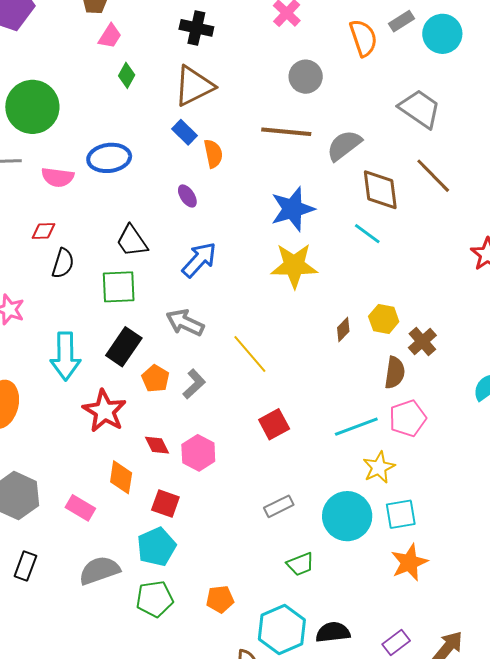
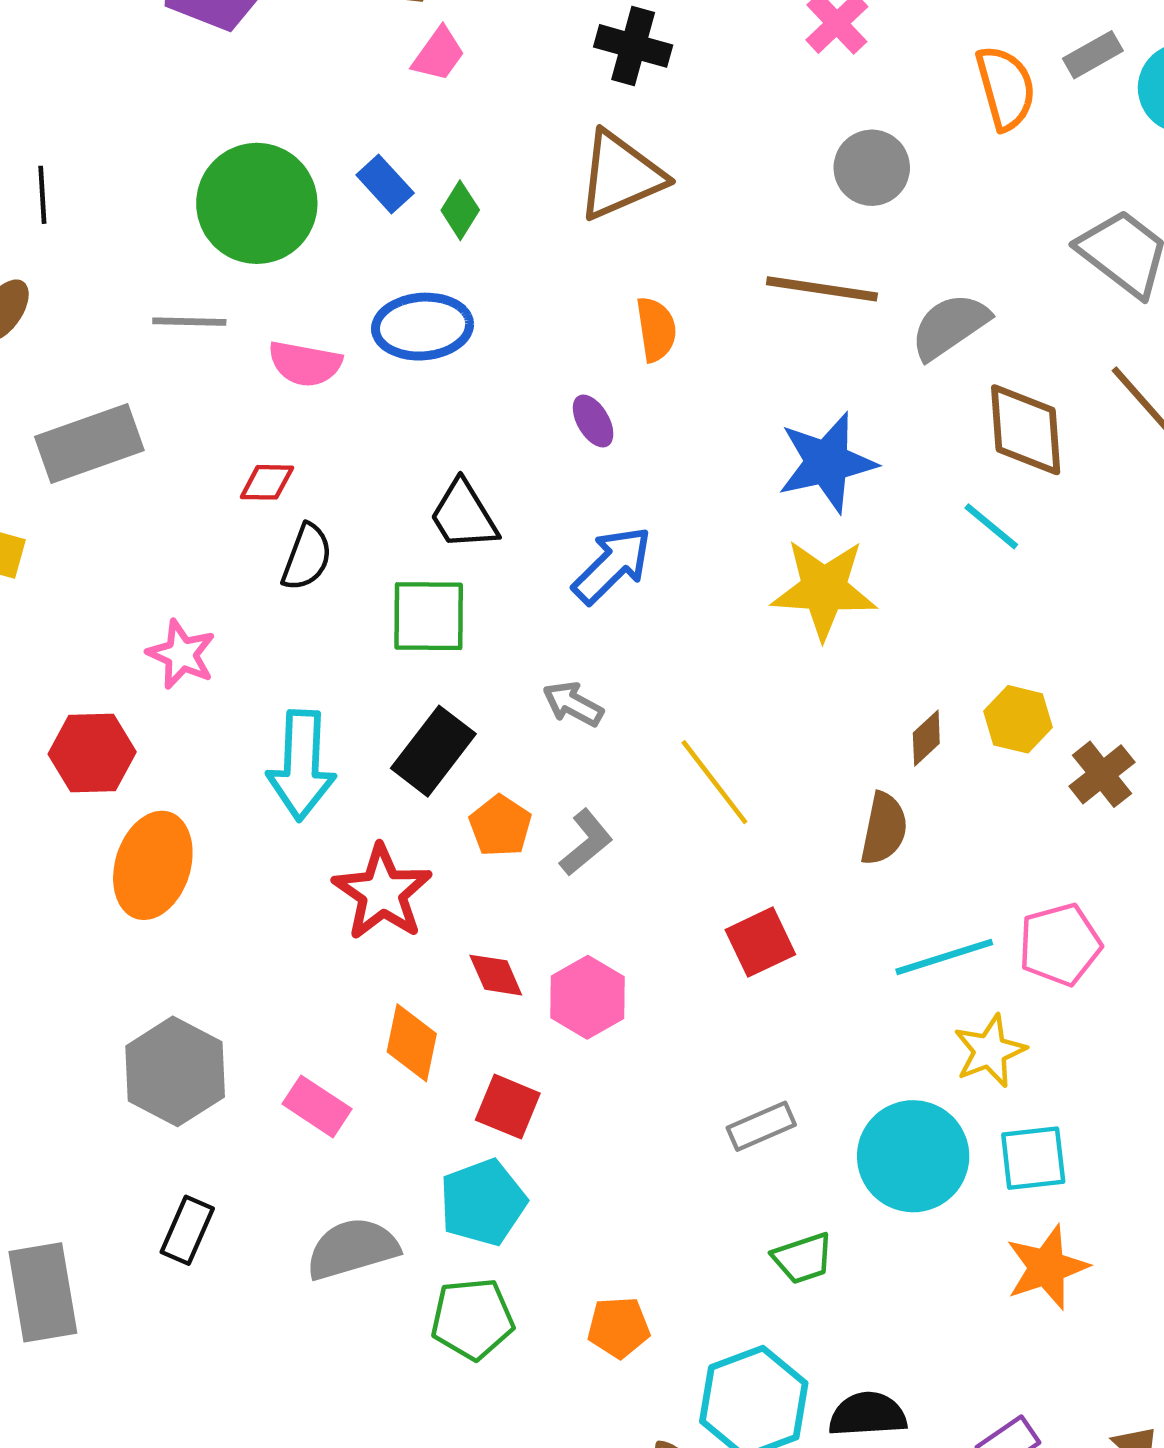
green diamond: (127, 75) -> (460, 210), moved
blue rectangle: (185, 132) -> (385, 184), moved
gray arrow: (185, 323) -> (573, 704), size x0.7
brown semicircle: (395, 373) -> (884, 829), moved

